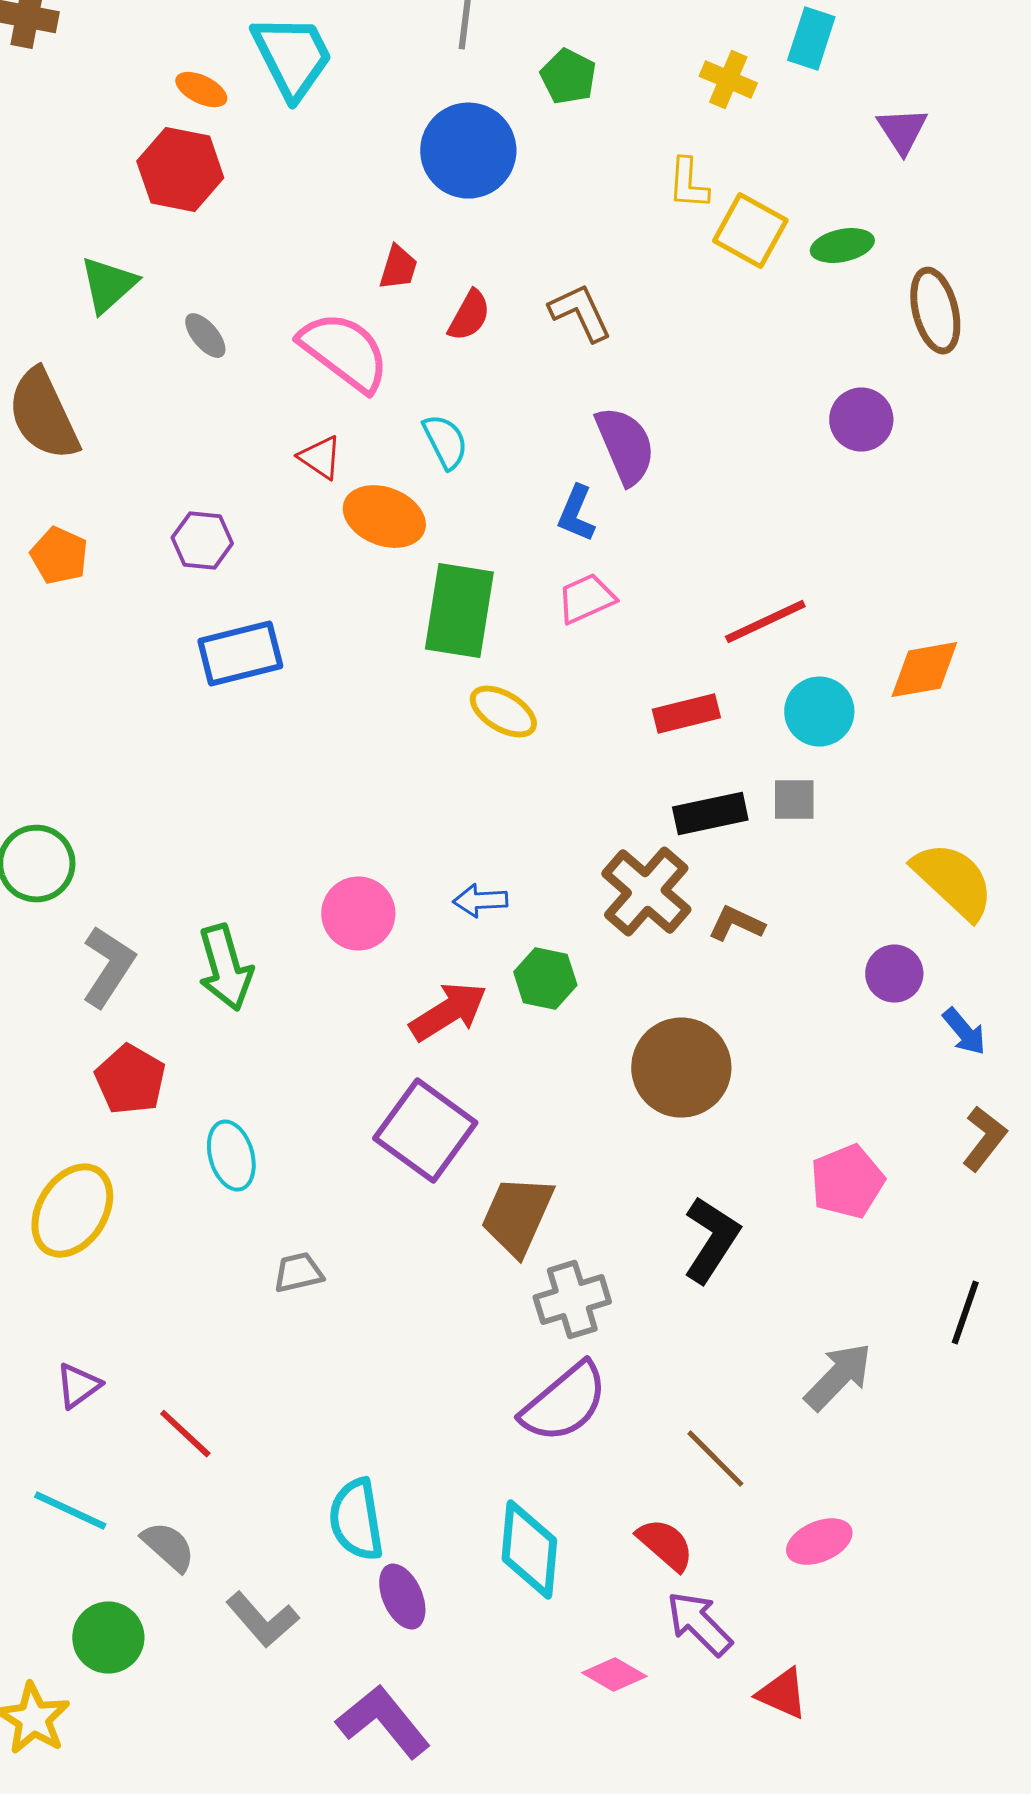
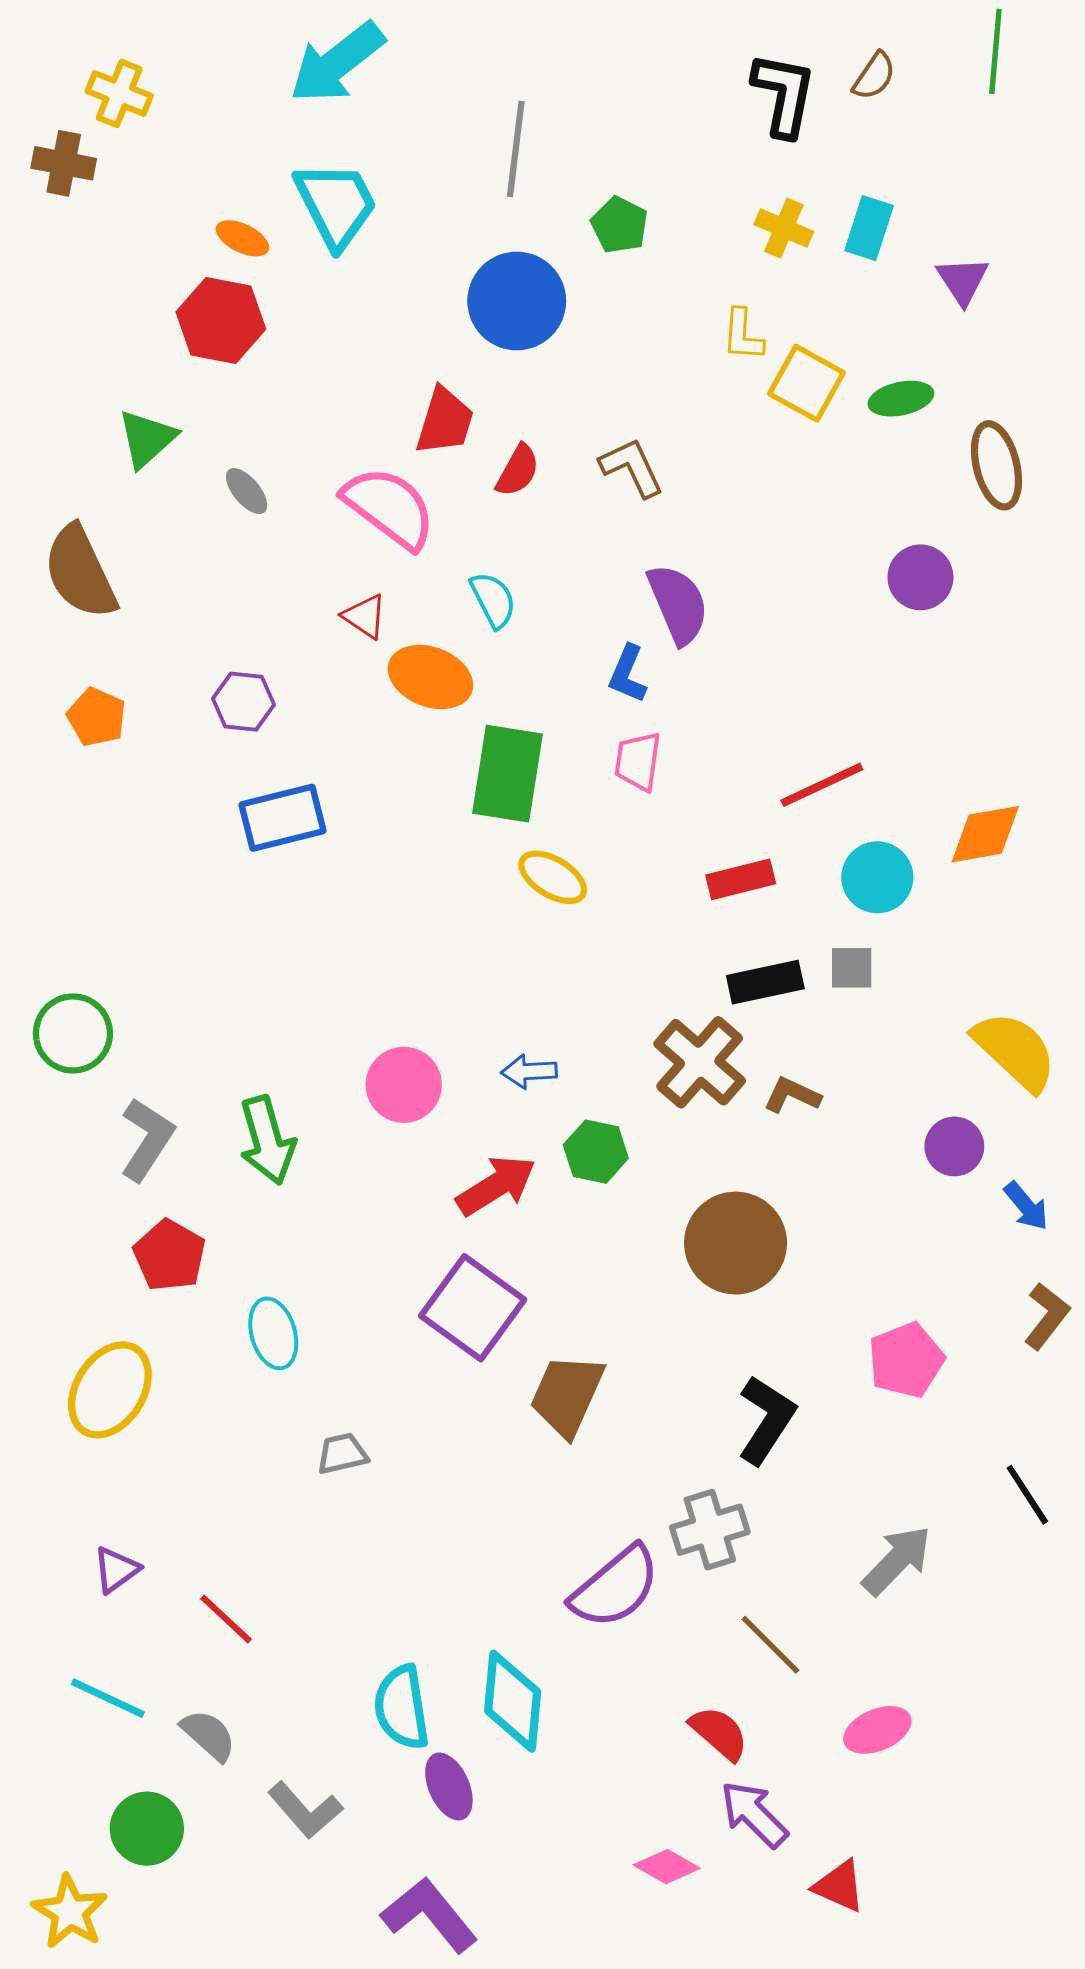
cyan rectangle: (811, 39) -> (869, 228), moved
red trapezoid: (398, 268) -> (445, 421), size x1.5
pink trapezoid: (586, 599) -> (638, 761), turned -58
gray cross: (572, 1300) -> (710, 1530), moved
black line: (965, 1313) -> (1027, 1495), turned -52
cyan diamond: (529, 1550) -> (513, 1701), moved

